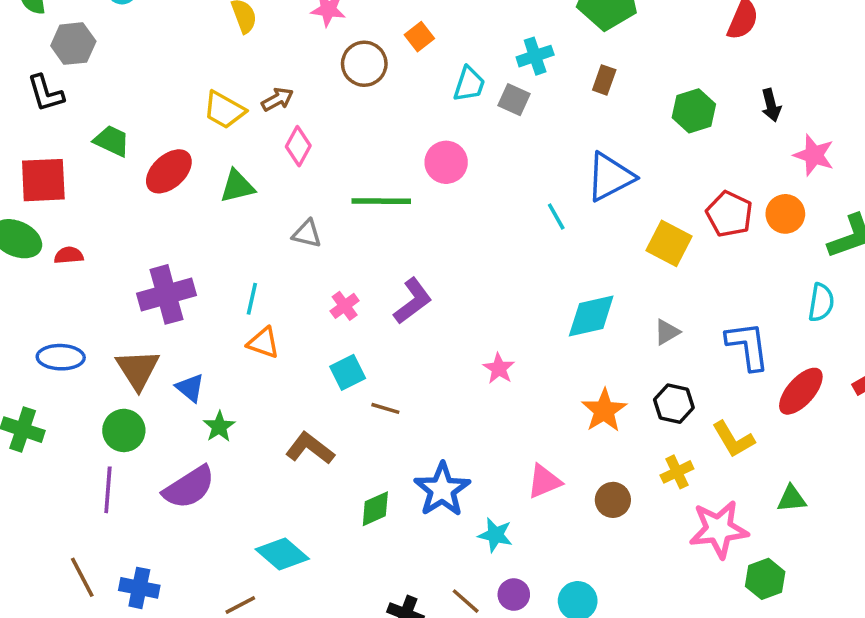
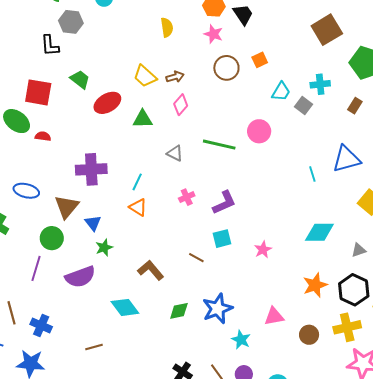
cyan square: (348, 372) -> (222, 239), moved
black hexagon: (674, 404) -> (354, 290), size x1.4
yellow cross: (677, 472) -> (347, 327), size x1.5
cyan diamond: (282, 554) -> (125, 307), moved

